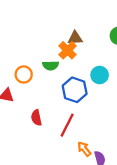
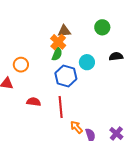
green semicircle: (51, 66) -> (57, 54), moved, turned -64
red semicircle: (36, 118) -> (34, 102), turned 112
red line: (67, 125) -> (61, 107), turned -30

